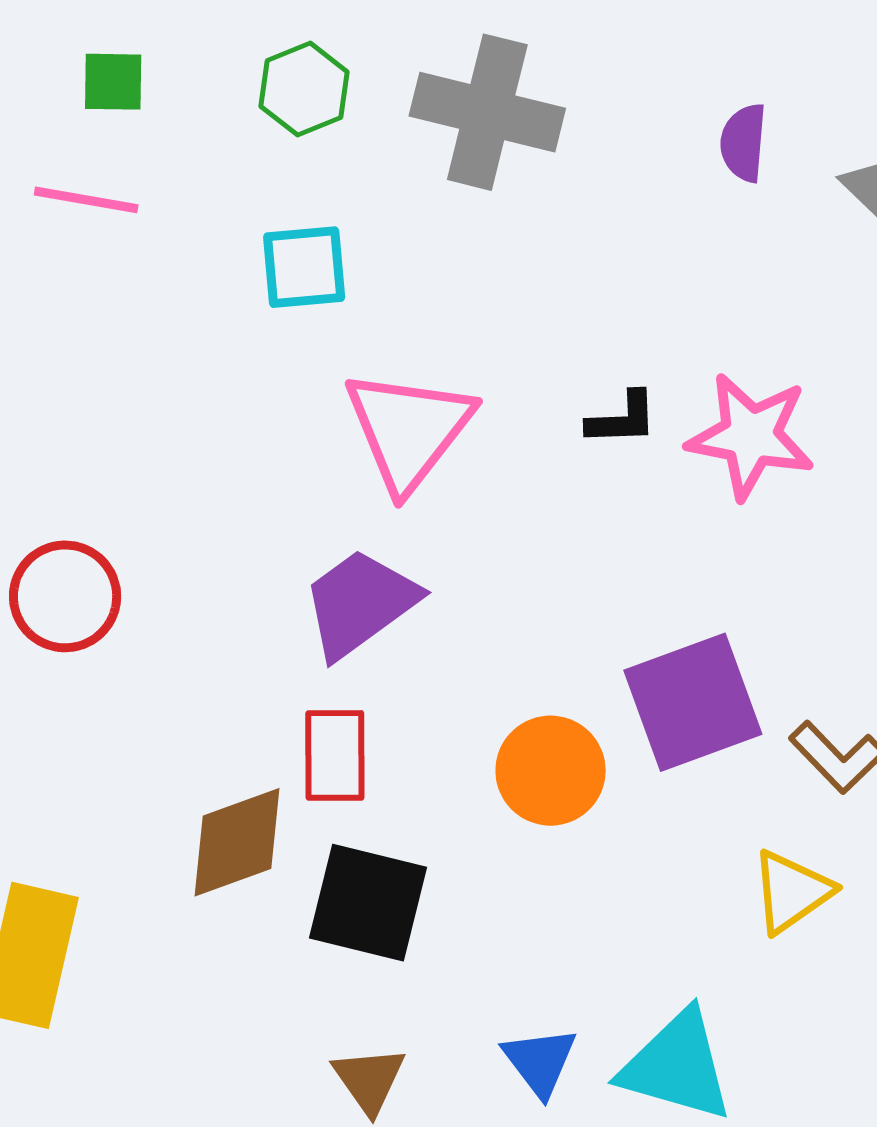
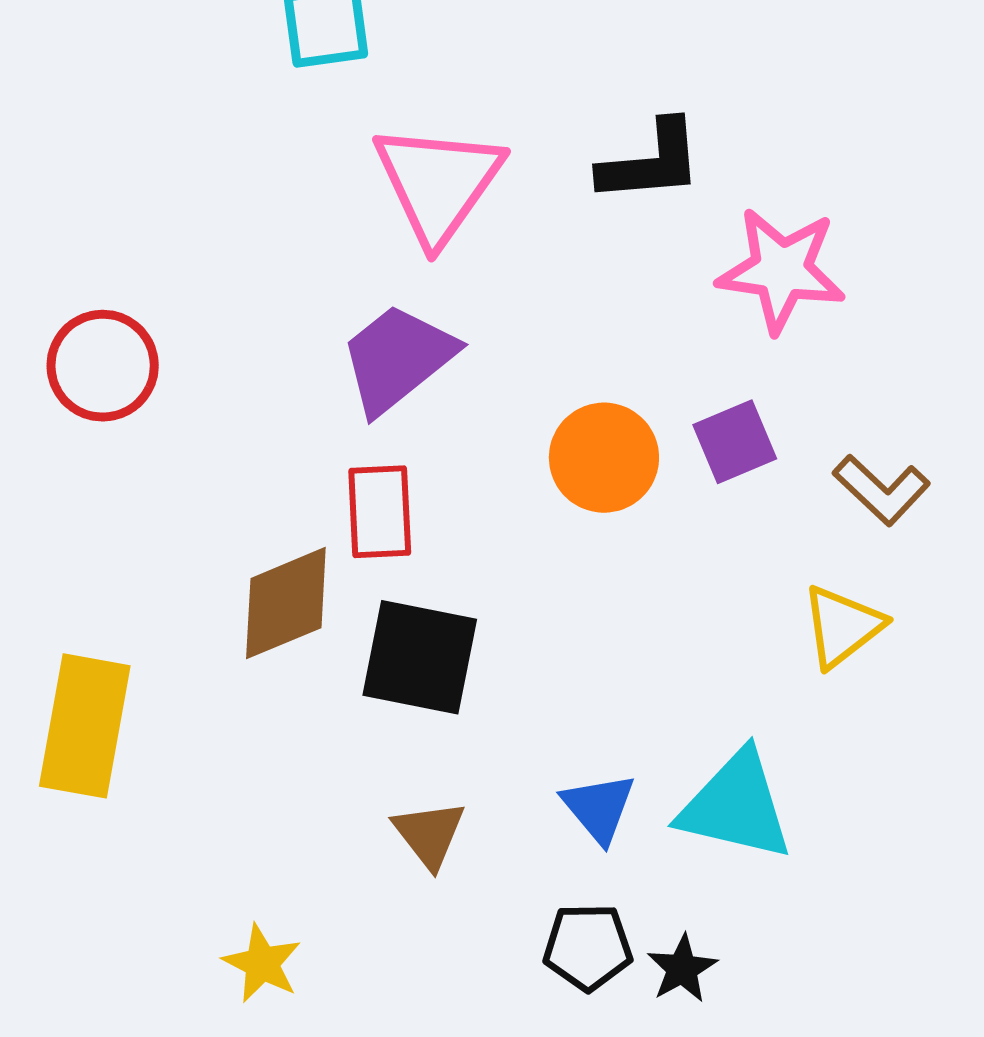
black L-shape: (622, 419) -> (651, 162), size x1.5
pink star: (751, 436) -> (781, 270), moved
purple square: (693, 702) -> (735, 442), size x0.6
orange circle: (551, 771) -> (604, 458), moved

